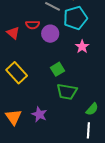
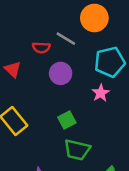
cyan pentagon: (75, 18) -> (110, 62), moved
red semicircle: (33, 25) -> (41, 48), moved

